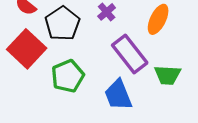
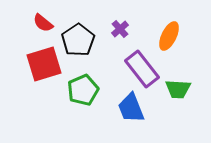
red square: (27, 49) -> (44, 64), turned 30

